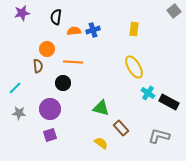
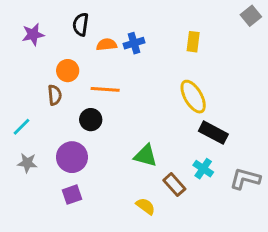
purple star: (22, 13) -> (33, 35), moved
cyan cross: (148, 93) -> (203, 169), moved
black rectangle: (169, 102) -> (213, 133), moved
gray L-shape: (159, 136) -> (245, 179), moved

